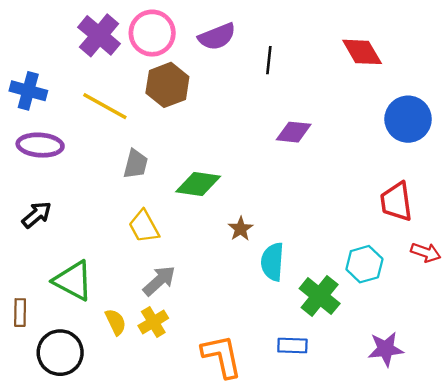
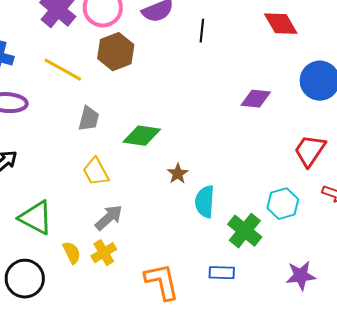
purple diamond: (294, 132) -> (256, 99), moved
red trapezoid: (396, 202) -> (310, 151), turned 42

